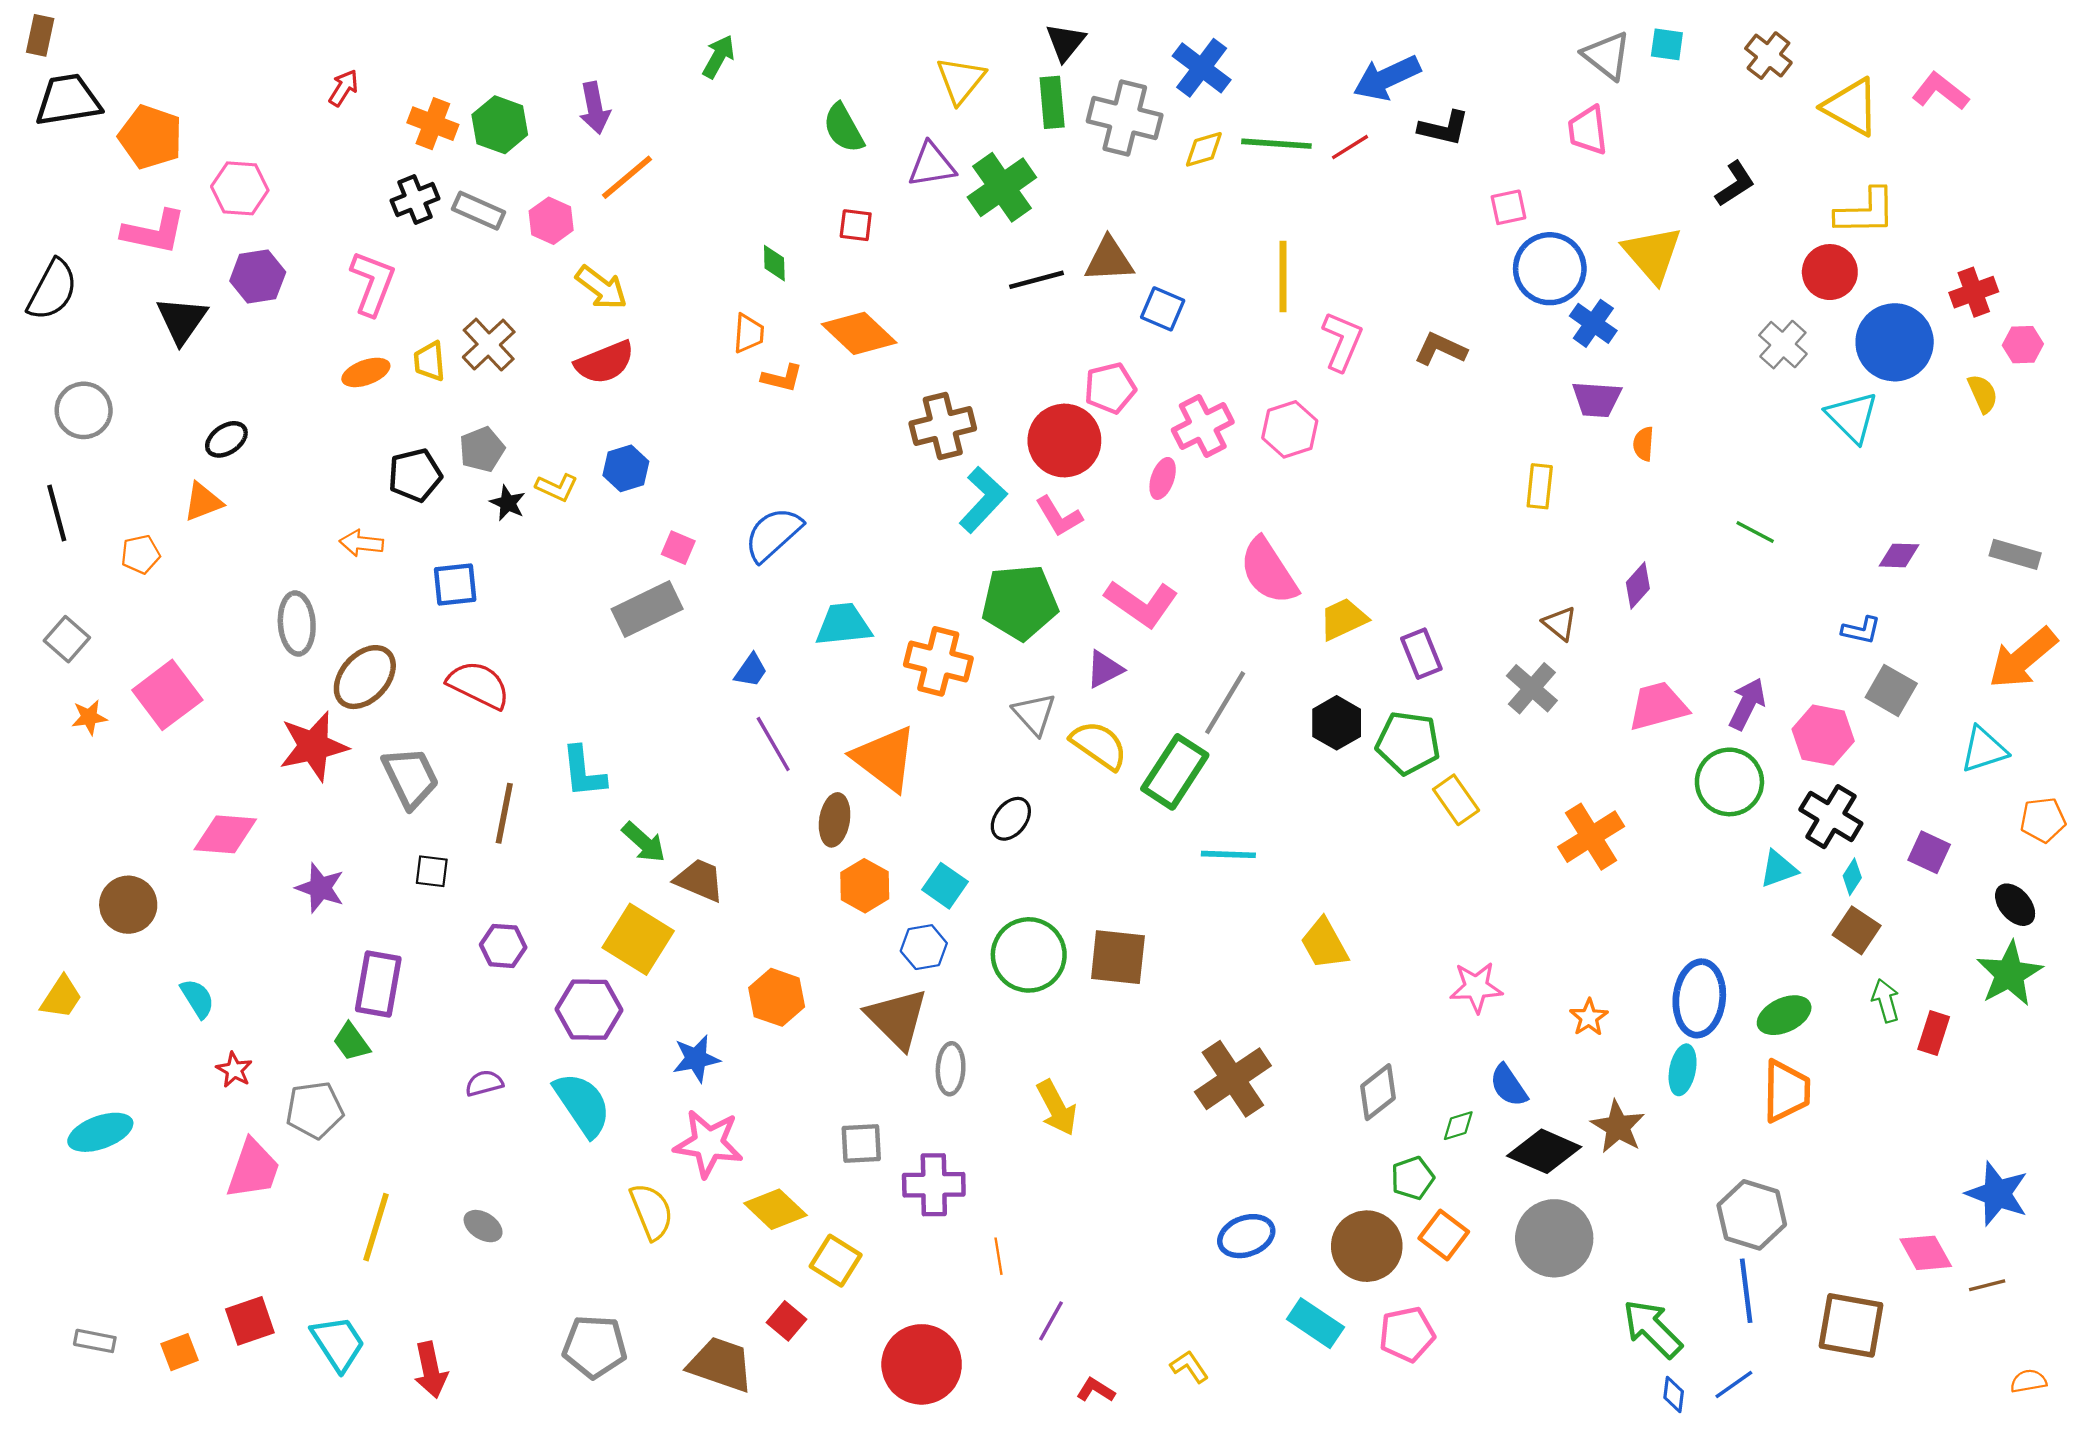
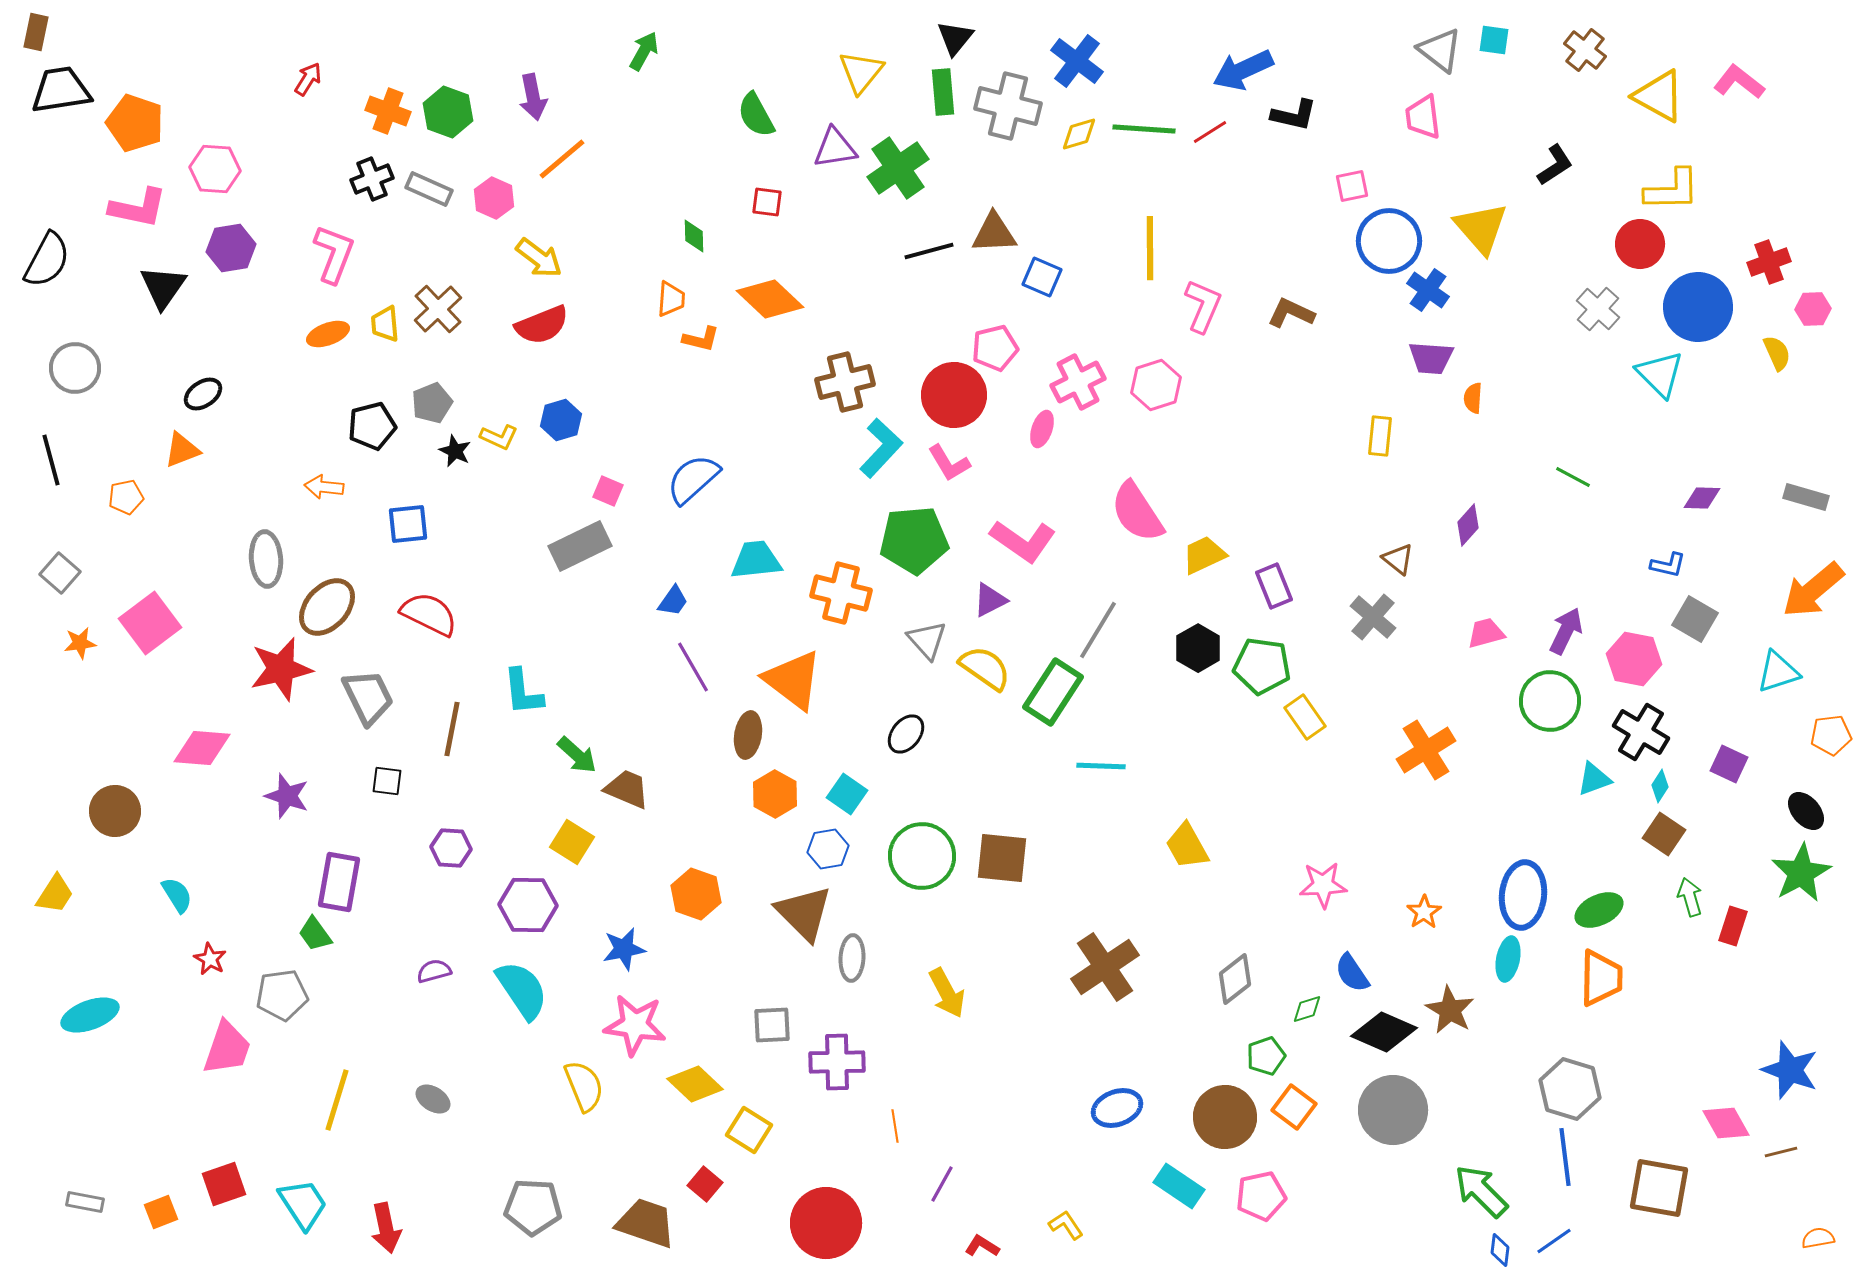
pink trapezoid: (1658, 706) -> (1486, 633), size x0.7
yellow square: (638, 939) -> (572, 842), size x0.7

